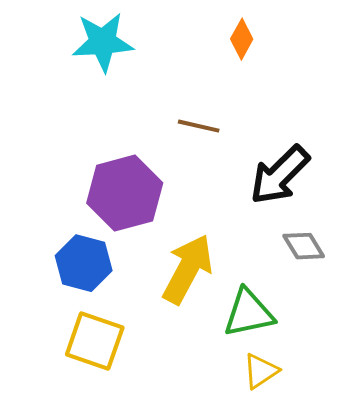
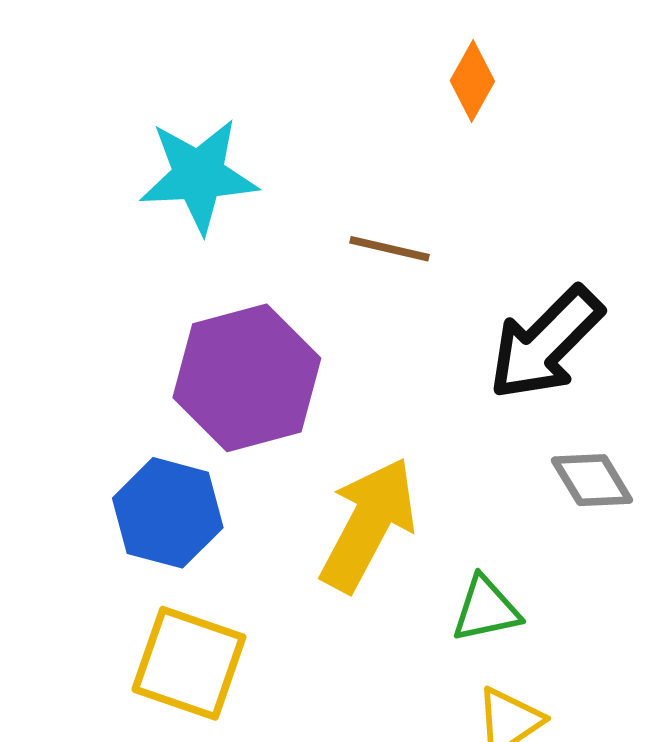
cyan star: (103, 42) -> (199, 175), moved
green triangle: (249, 313) -> (486, 609), size x0.7

